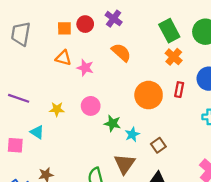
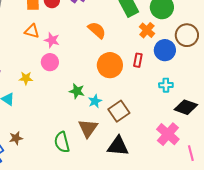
orange semicircle: (121, 52) -> (97, 30), moved
orange cross: (174, 57) -> (147, 30), moved
pink circle: (91, 106) -> (50, 62), moved
brown square: (158, 145) -> (119, 111), size x1.5

